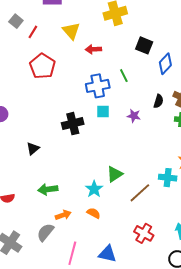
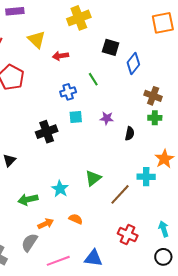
blue cross: (98, 86) -> (68, 92), size x0.7
black semicircle: (158, 101) -> (130, 134), moved
cyan star: (94, 189) -> (60, 189), moved
pink line: (72, 253) -> (58, 261), turned 60

